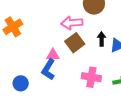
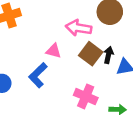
brown square: (75, 43) -> (91, 54), moved, turned -30
pink triangle: (53, 55) -> (54, 51), moved

